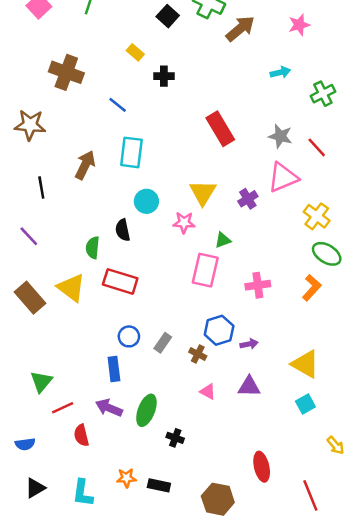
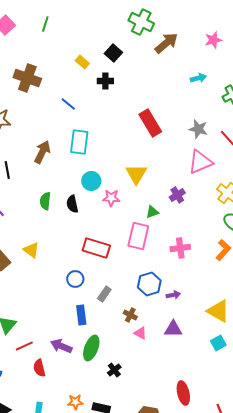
black square: (168, 16) -> (113, 53), moved
purple cross: (248, 199) -> (177, 195), moved
pink star: (184, 223) -> (111, 198), moved
green semicircle: (93, 248) -> (45, 201), moved
red rectangle: (120, 281) -> (96, 248), moved
yellow triangle: (71, 288) -> (31, 250), size x0.7
blue circle: (129, 336) -> (75, 279), moved
brown cross: (198, 354) -> (130, 315), moved
blue rectangle: (114, 369) -> (81, 315), moved
black cross: (175, 438) -> (114, 370), turned 32

